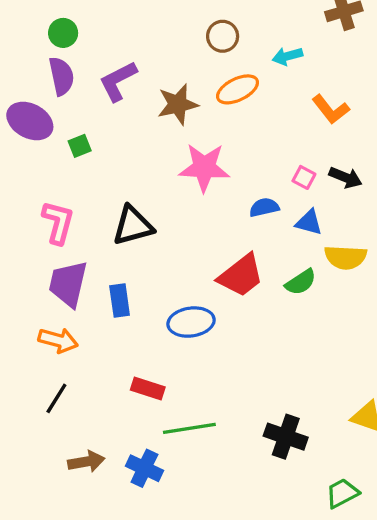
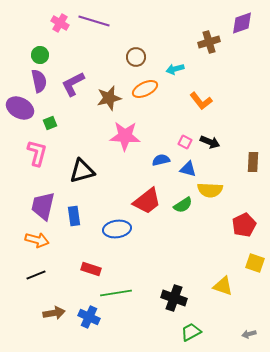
pink L-shape: (58, 222) -> (37, 153), moved
black line: (56, 398) -> (36, 275), turned 36
green trapezoid: (342, 493) -> (191, 332), moved

